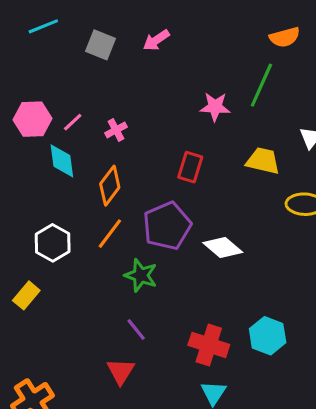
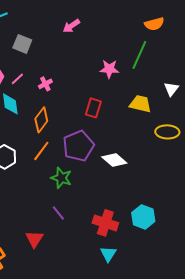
gray square: (101, 45) -> (22, 44), moved
red triangle: (121, 371) -> (34, 239), moved

